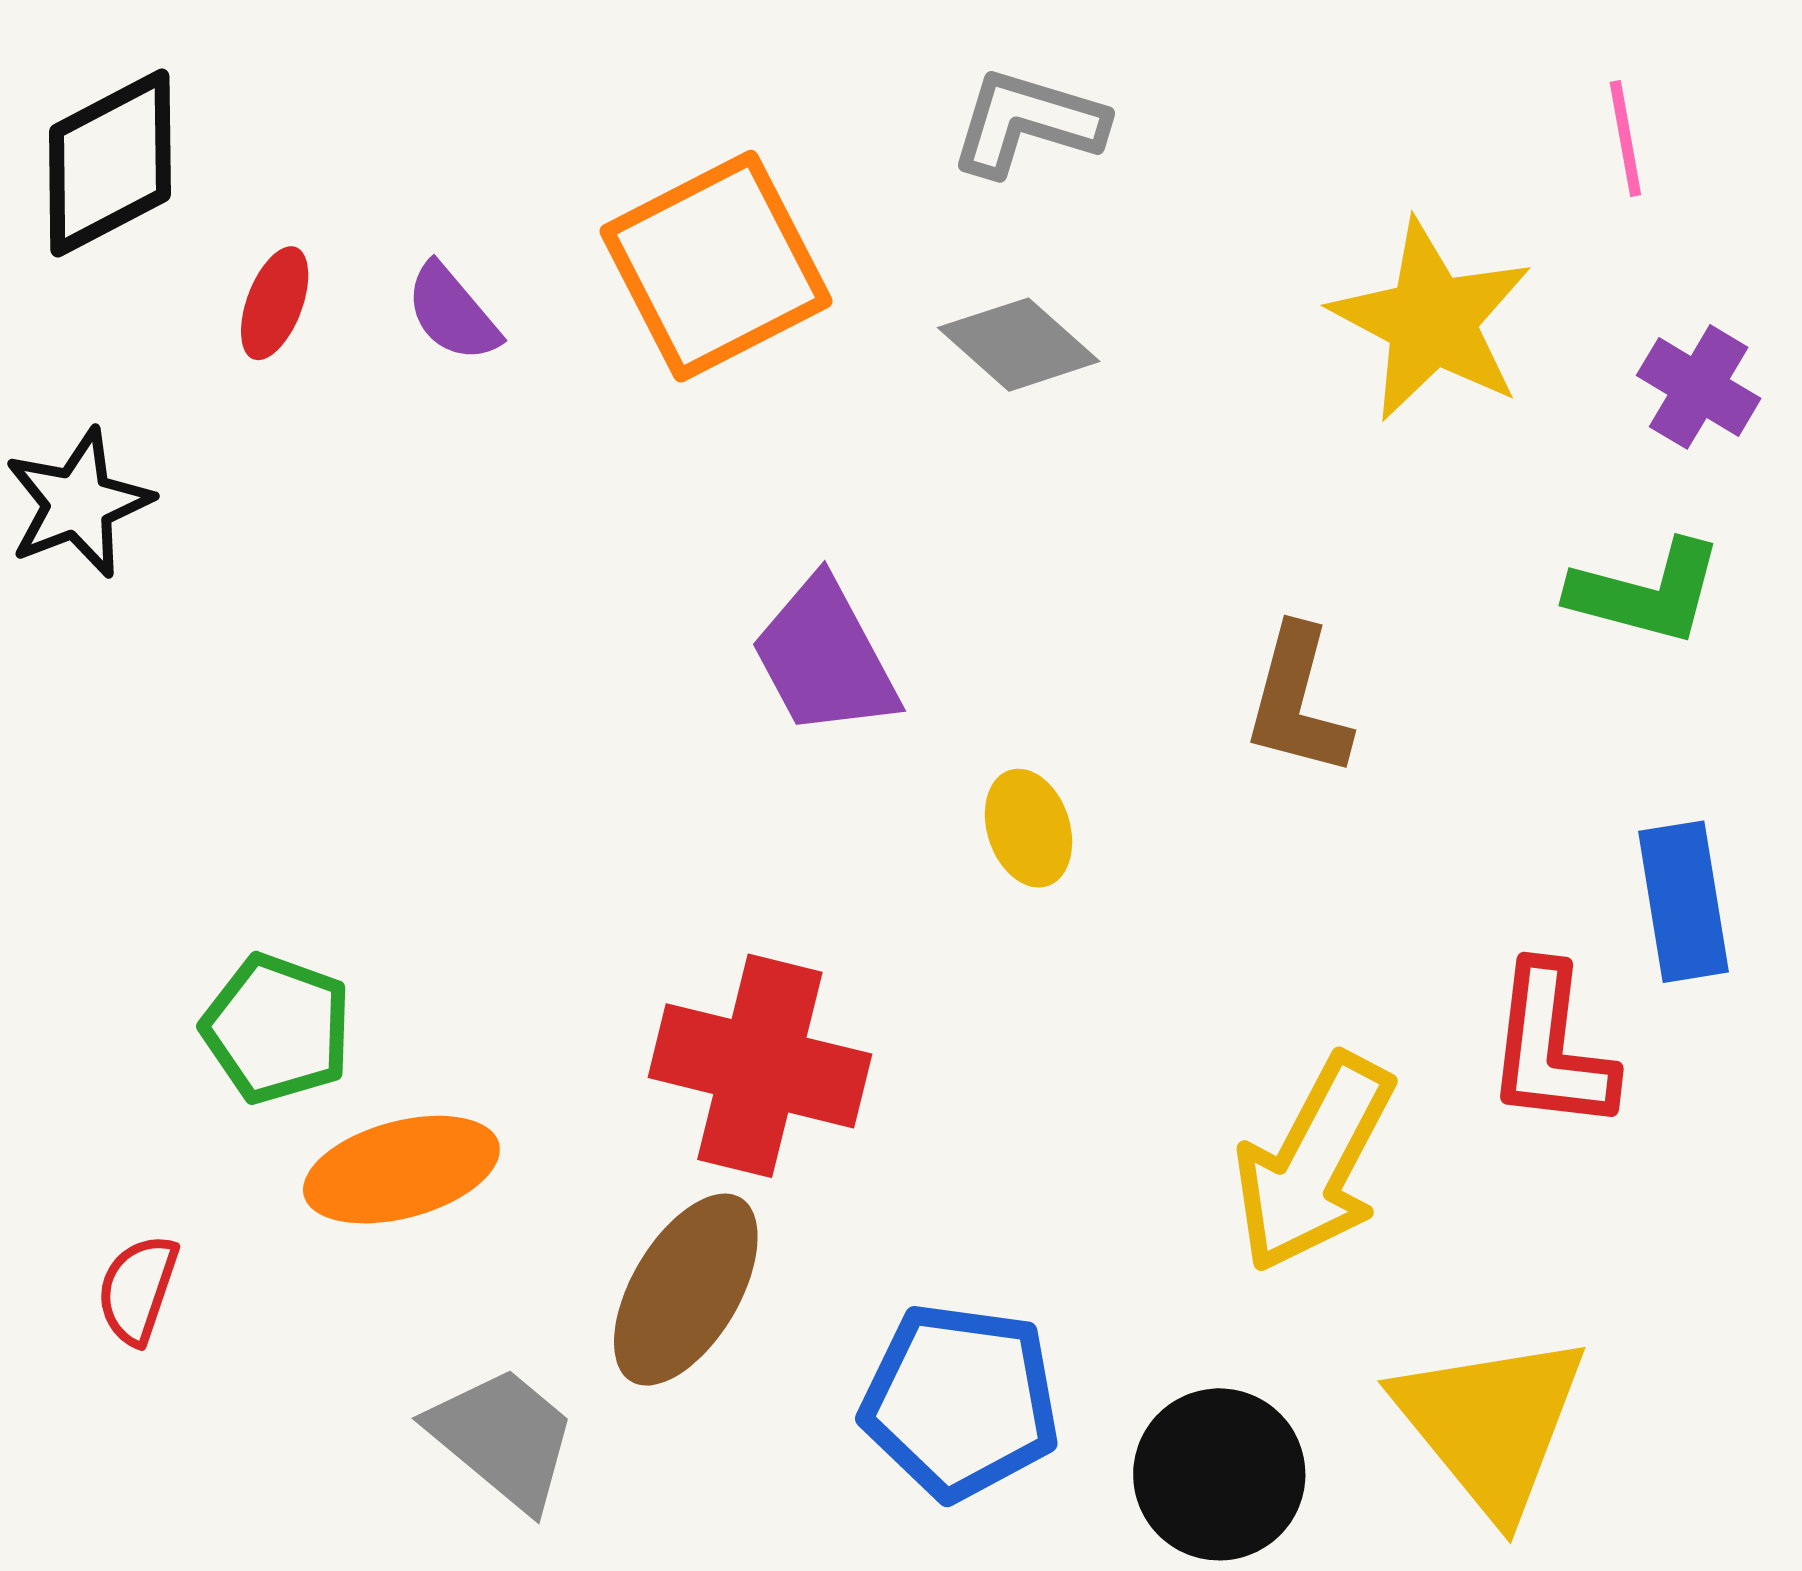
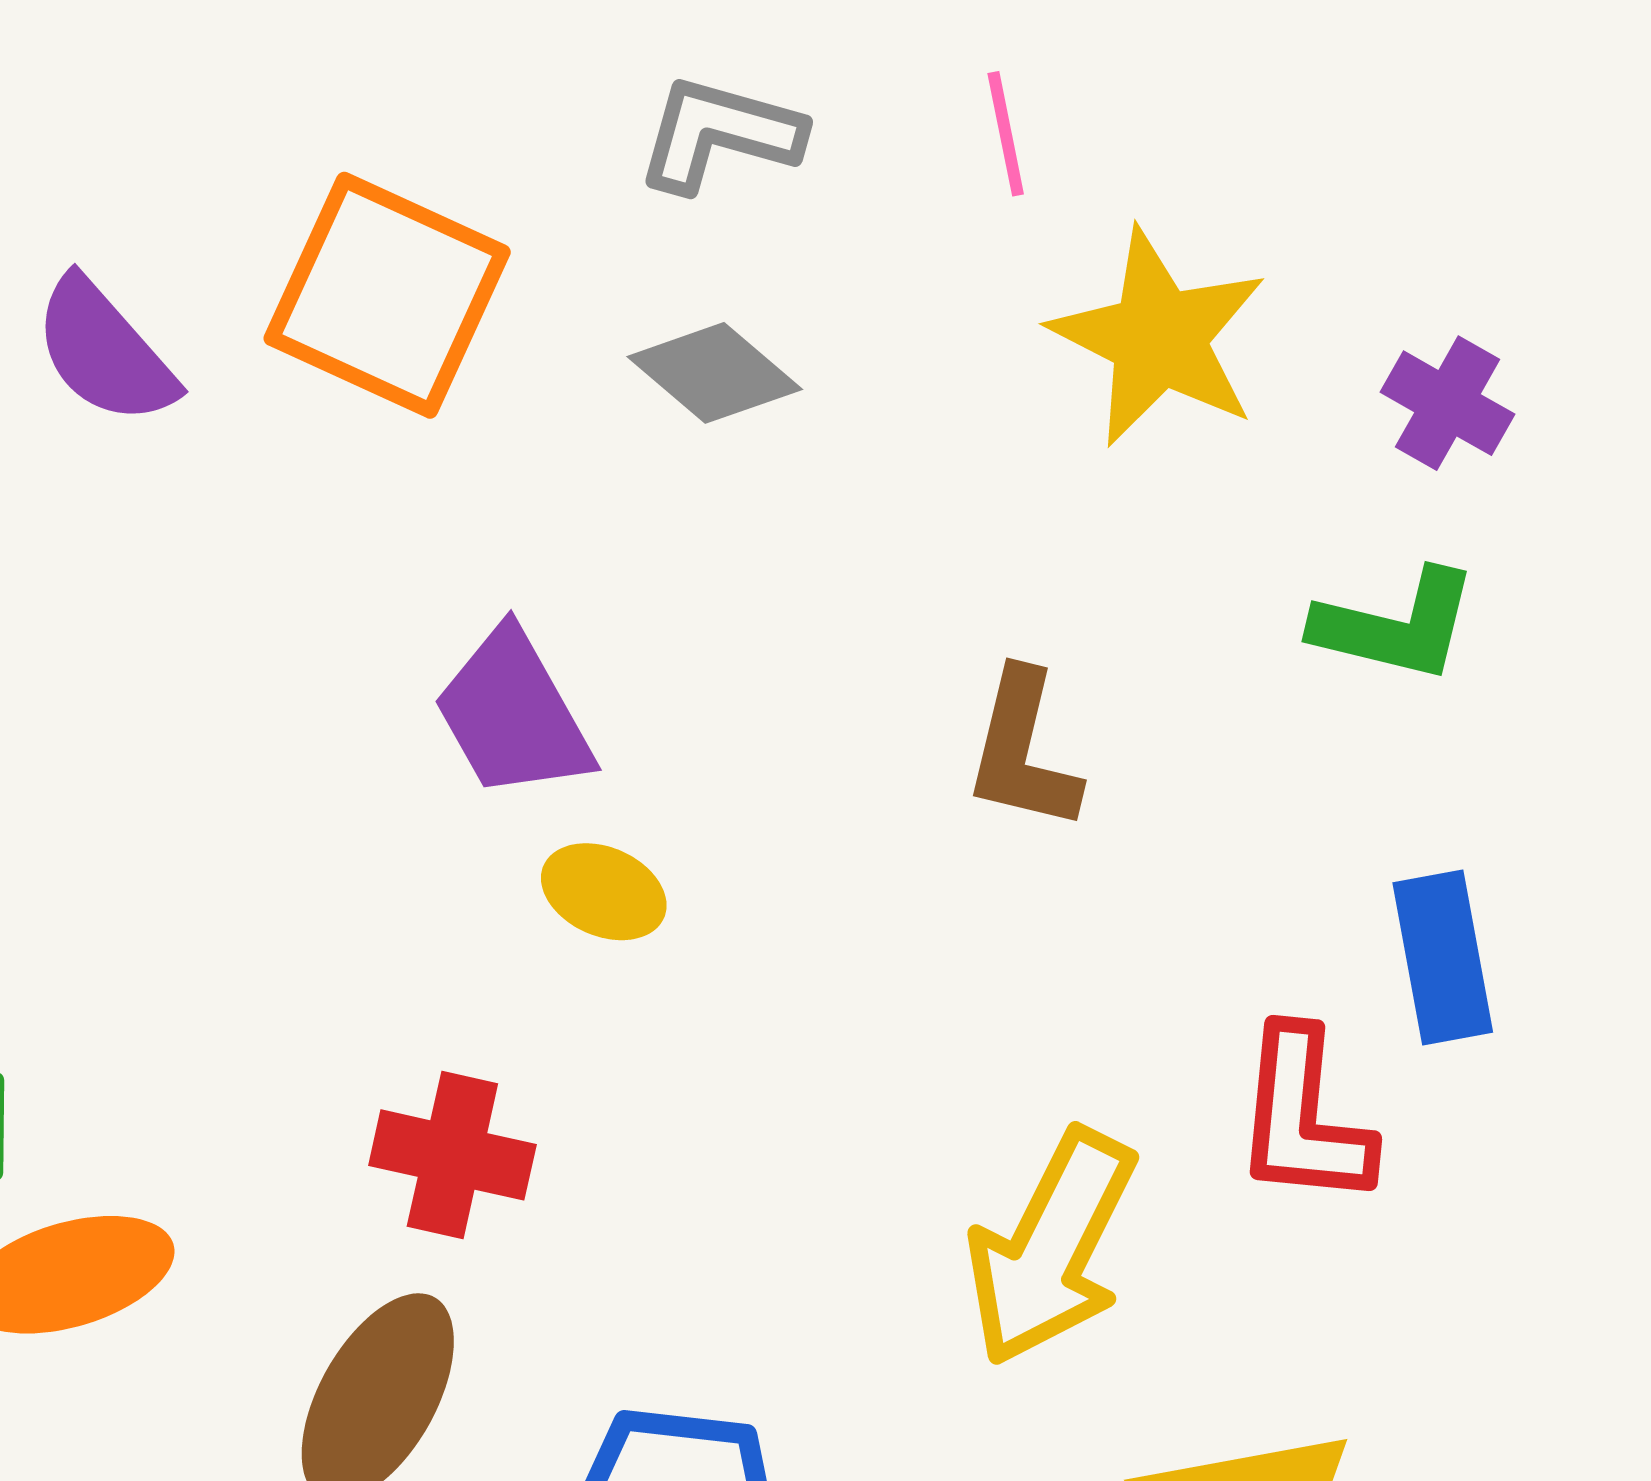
pink line: (1625, 139) -> (1006, 134), moved
orange square: (716, 266) -> (387, 295), turned -37
purple semicircle: (452, 313) -> (105, 351), size x1.4
yellow ellipse: (1028, 828) -> (604, 892), moved, turned -47
red cross: (760, 1066) -> (452, 1155), size x0.7

